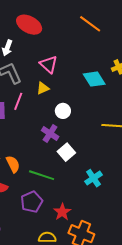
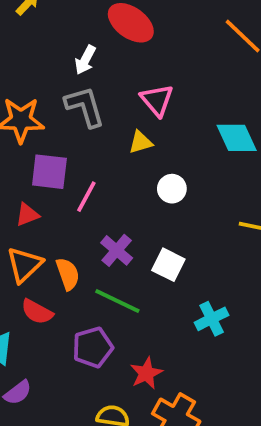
pink line: (18, 101) -> (86, 197), moved
purple cross: (50, 133) -> (117, 250), moved
white square: (66, 152) -> (168, 265), turned -30

